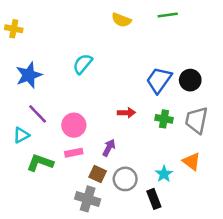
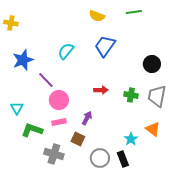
blue trapezoid: (159, 80) -> (105, 46), moved
purple line: (38, 114) -> (46, 80), moved
cyan triangle: (21, 135) -> (17, 108), turned -32
gray circle: (125, 179) -> (100, 158), moved
gray cross: (88, 199) -> (54, 154), moved

